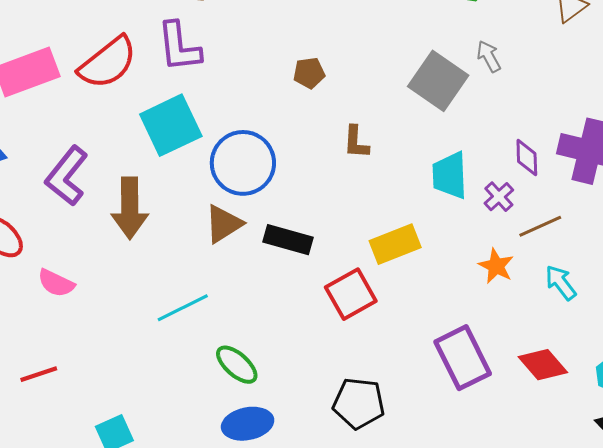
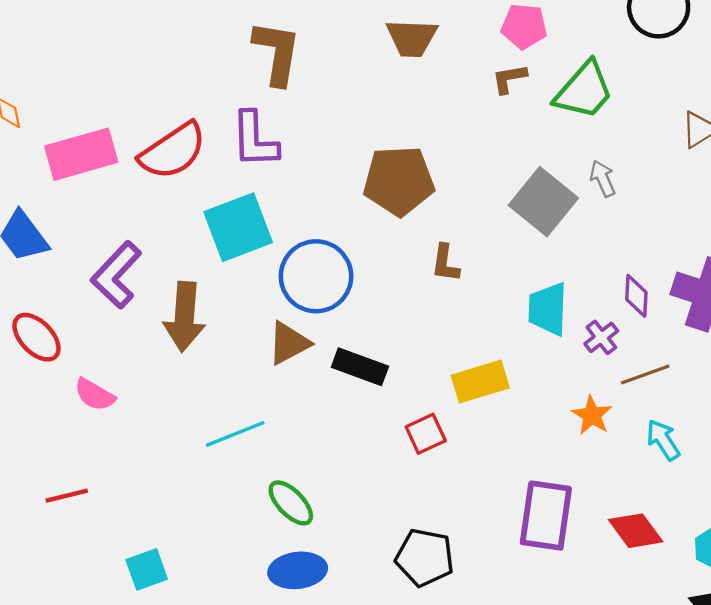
brown pentagon: (309, 73) -> (399, 181), size x2.0
red square: (351, 294) -> (426, 434), size x0.7
purple rectangle: (463, 358) -> (546, 516), turned 30

